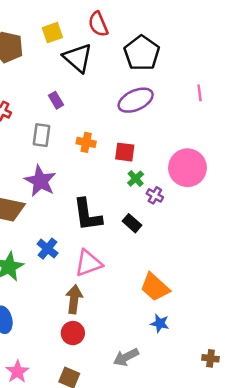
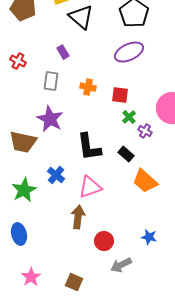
orange trapezoid: (155, 287) -> (145, 181), moved
red circle: (73, 333) -> (104, 241), moved

